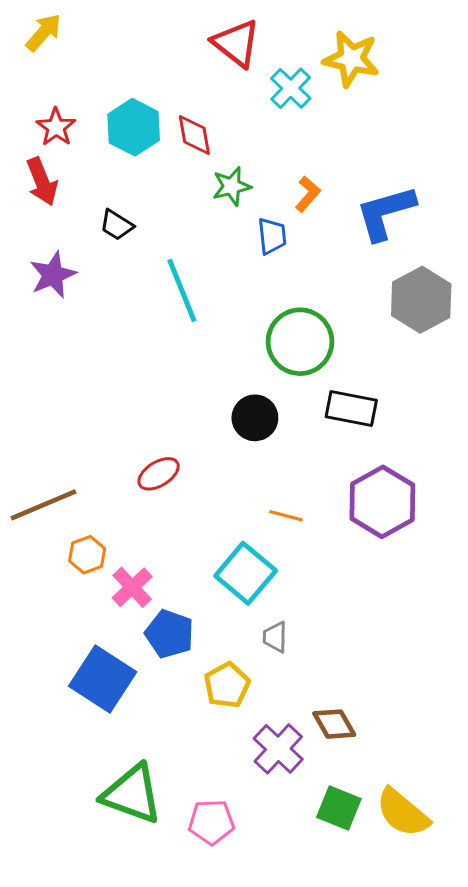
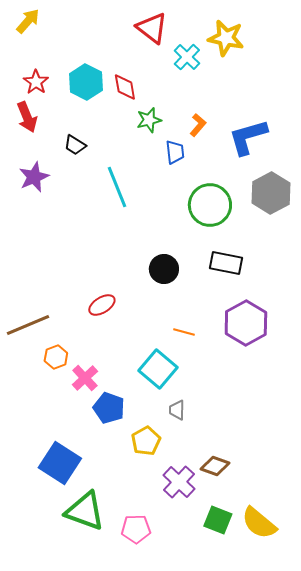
green circle: (300, 342) -> (210, 205), moved
blue square: (103, 679) -> (60, 463), moved
brown diamond: (334, 724) -> (215, 466), turned -40

